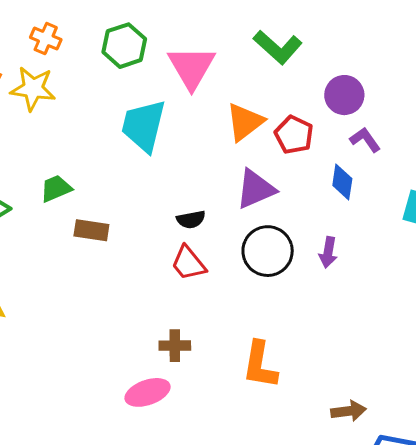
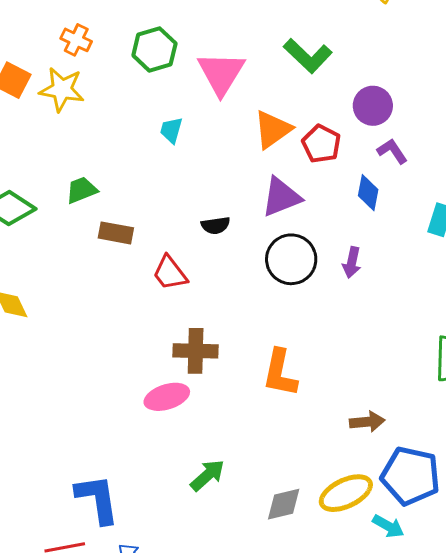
cyan trapezoid: (144, 126) -> (171, 130), size x0.5
red trapezoid: (188, 263) -> (170, 273), moved
brown cross: (175, 346) -> (196, 351), size x1.4

